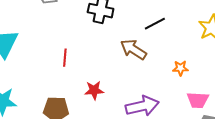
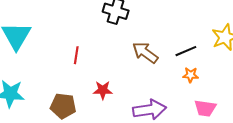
black line: (155, 24) -> (186, 51), moved

